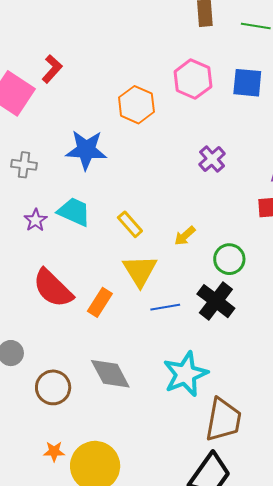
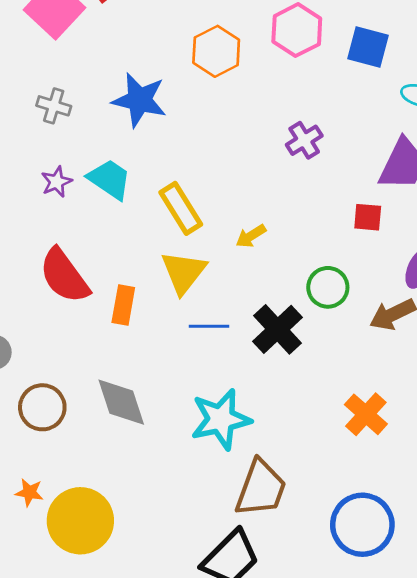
yellow rectangle: (130, 224) -> (181, 208), size x1.4
green circle: (229, 259) -> (328, 287), moved
orange rectangle: (100, 302) -> (123, 305), turned -32

